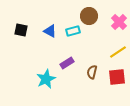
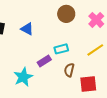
cyan rectangle: (73, 31) -> (61, 49), moved
red square: (117, 77) -> (88, 84), moved

